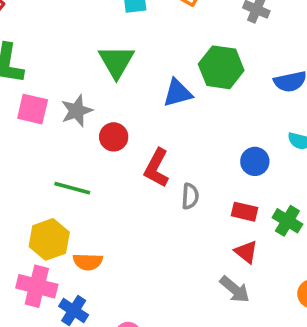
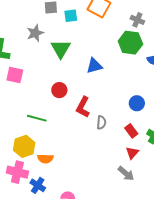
green hexagon: (221, 67) -> (130, 43), moved
gray star: (77, 111) -> (35, 33), moved
red rectangle: (245, 212) -> (131, 131), turned 40
red triangle: (246, 252) -> (132, 153), turned 32

